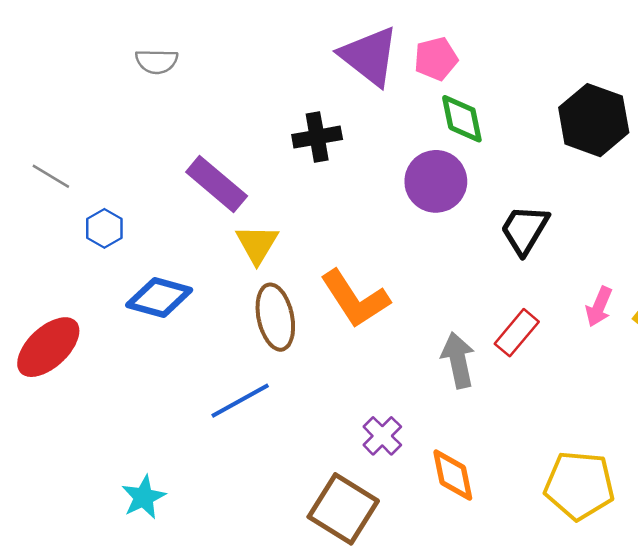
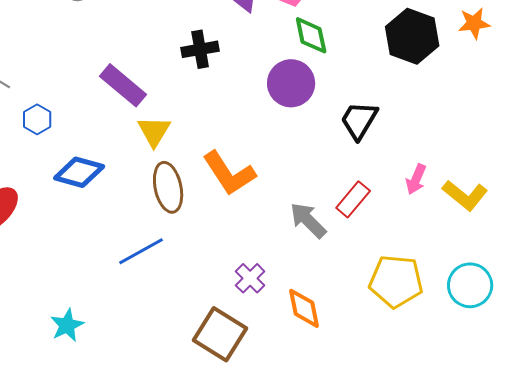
gray arrow: (458, 360) -> (308, 220), turned -33
yellow pentagon: (579, 485) -> (396, 281), moved

